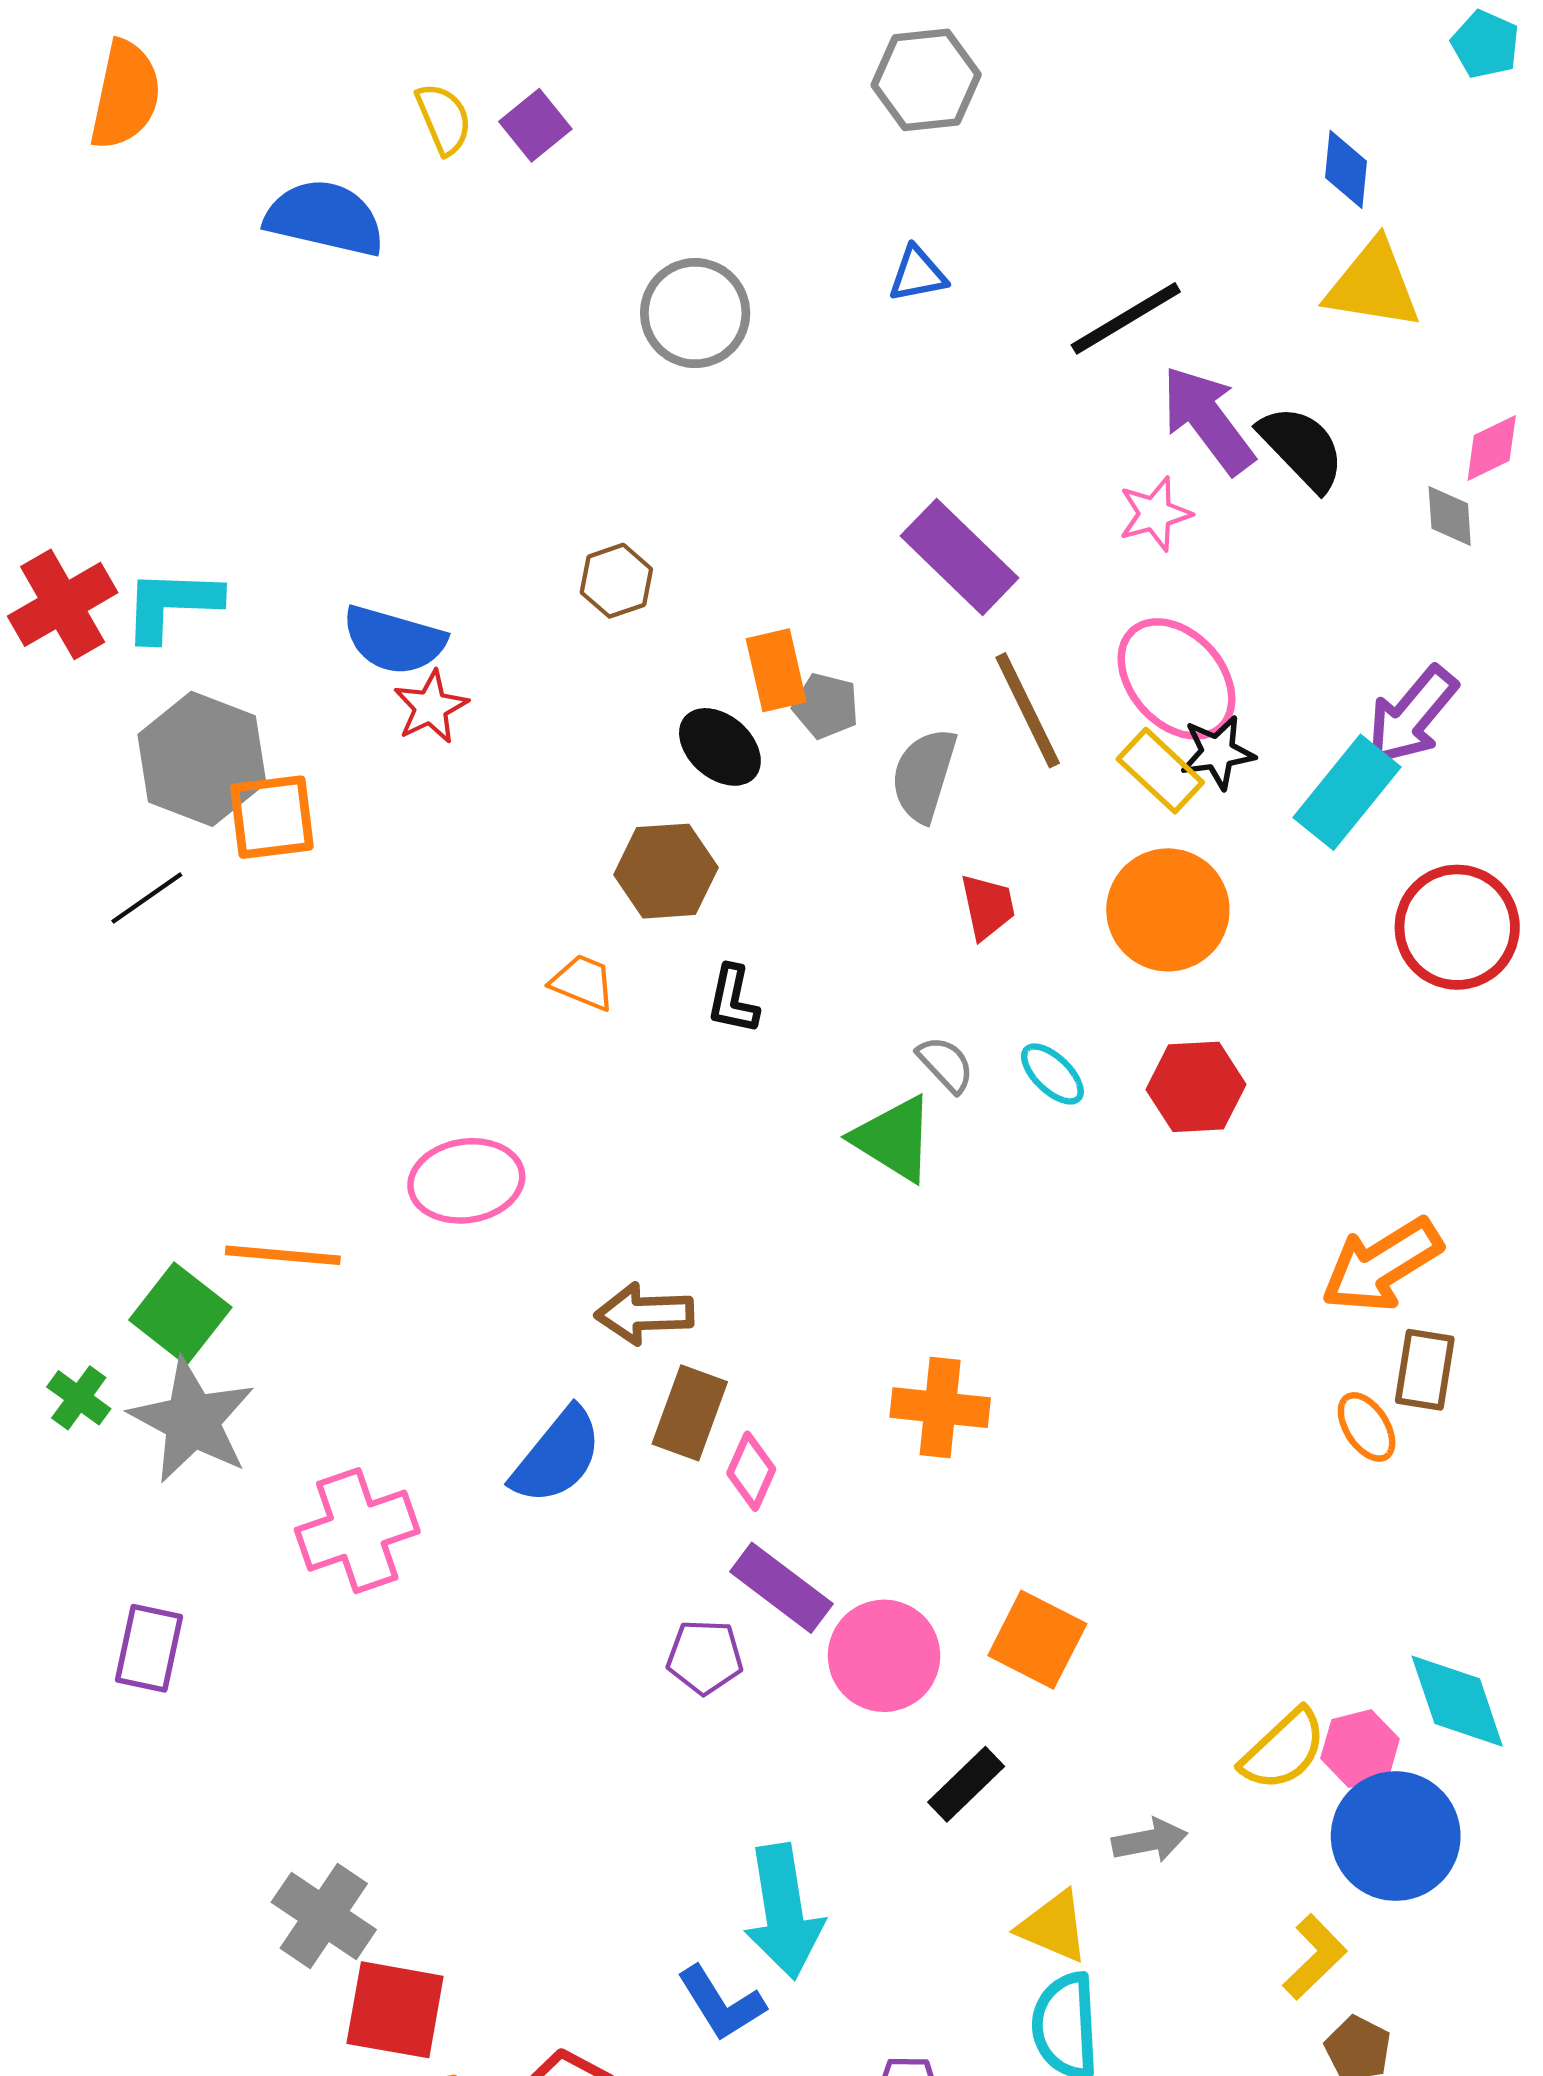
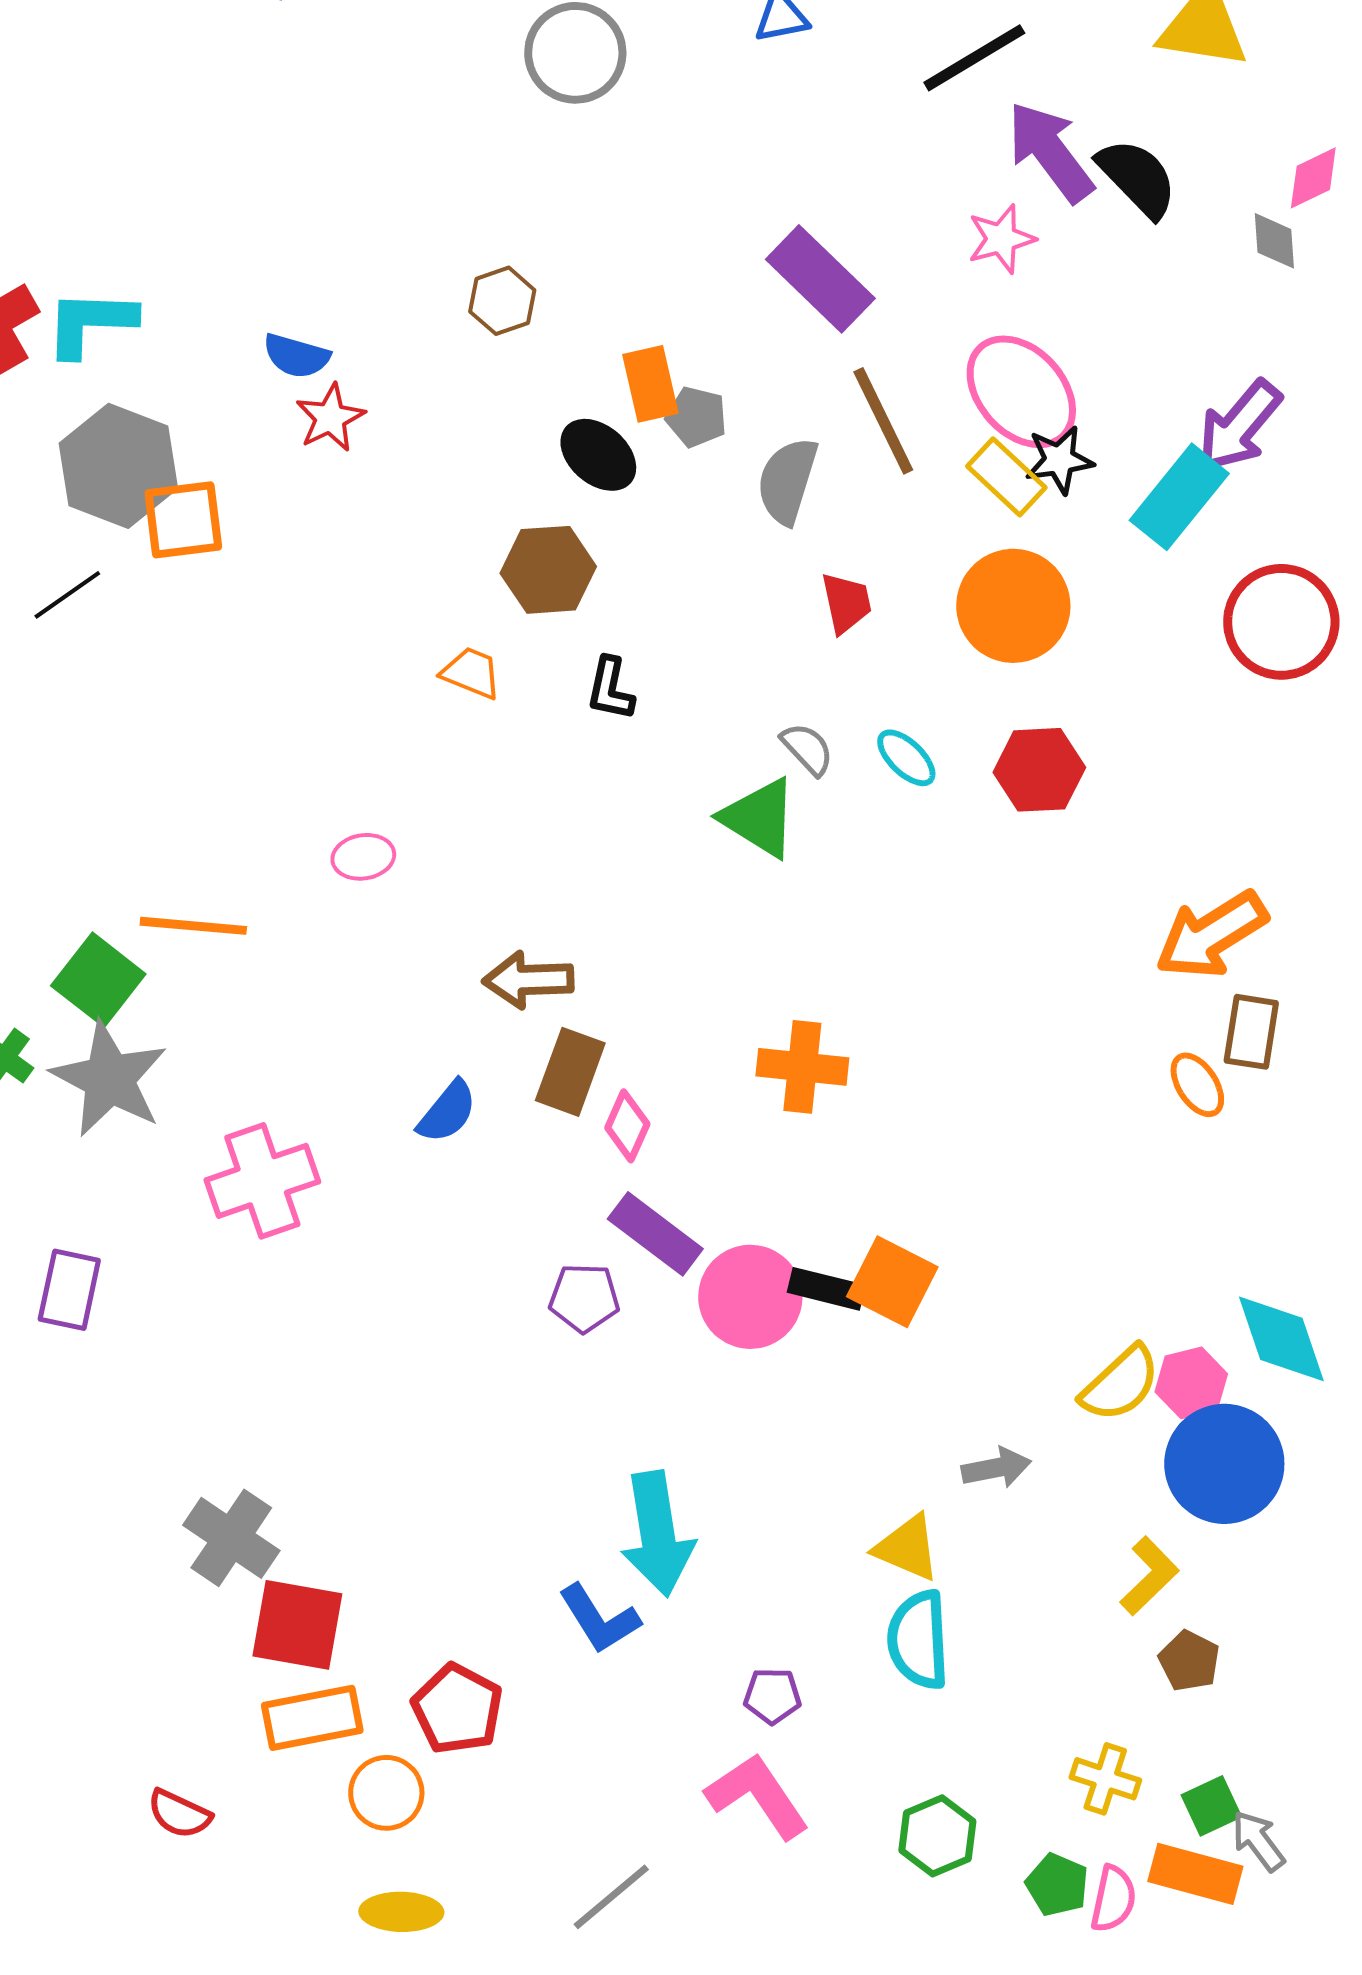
blue semicircle: (394, 640) -> (296, 356), size x0.7
pink ellipse: (466, 1181) -> (363, 857), size x0.6
blue semicircle: (557, 1456) -> (447, 1112), size x0.7
black rectangle: (966, 1784) -> (826, 1289), moved, turned 58

